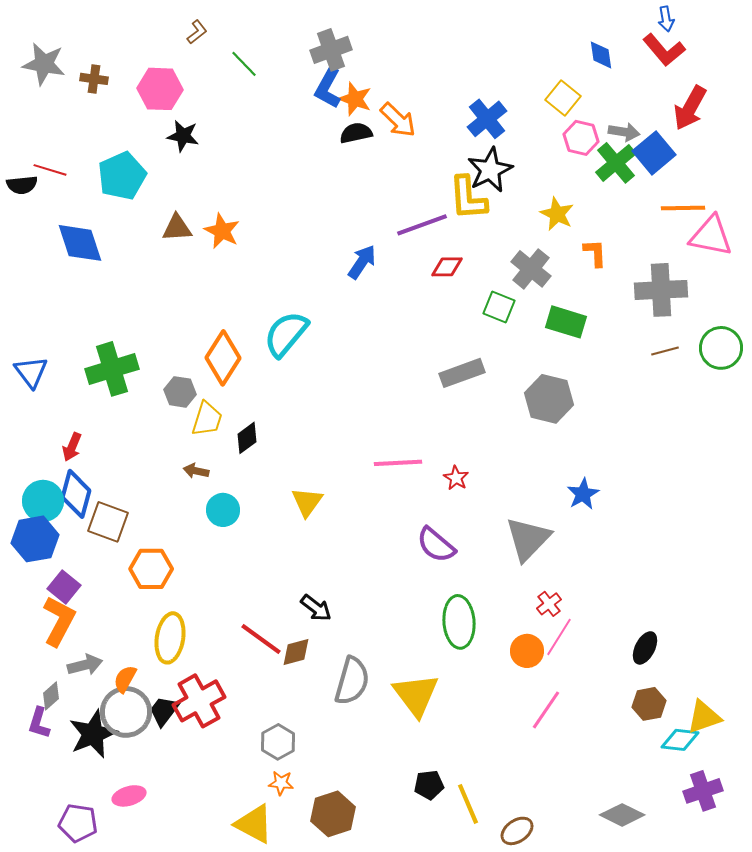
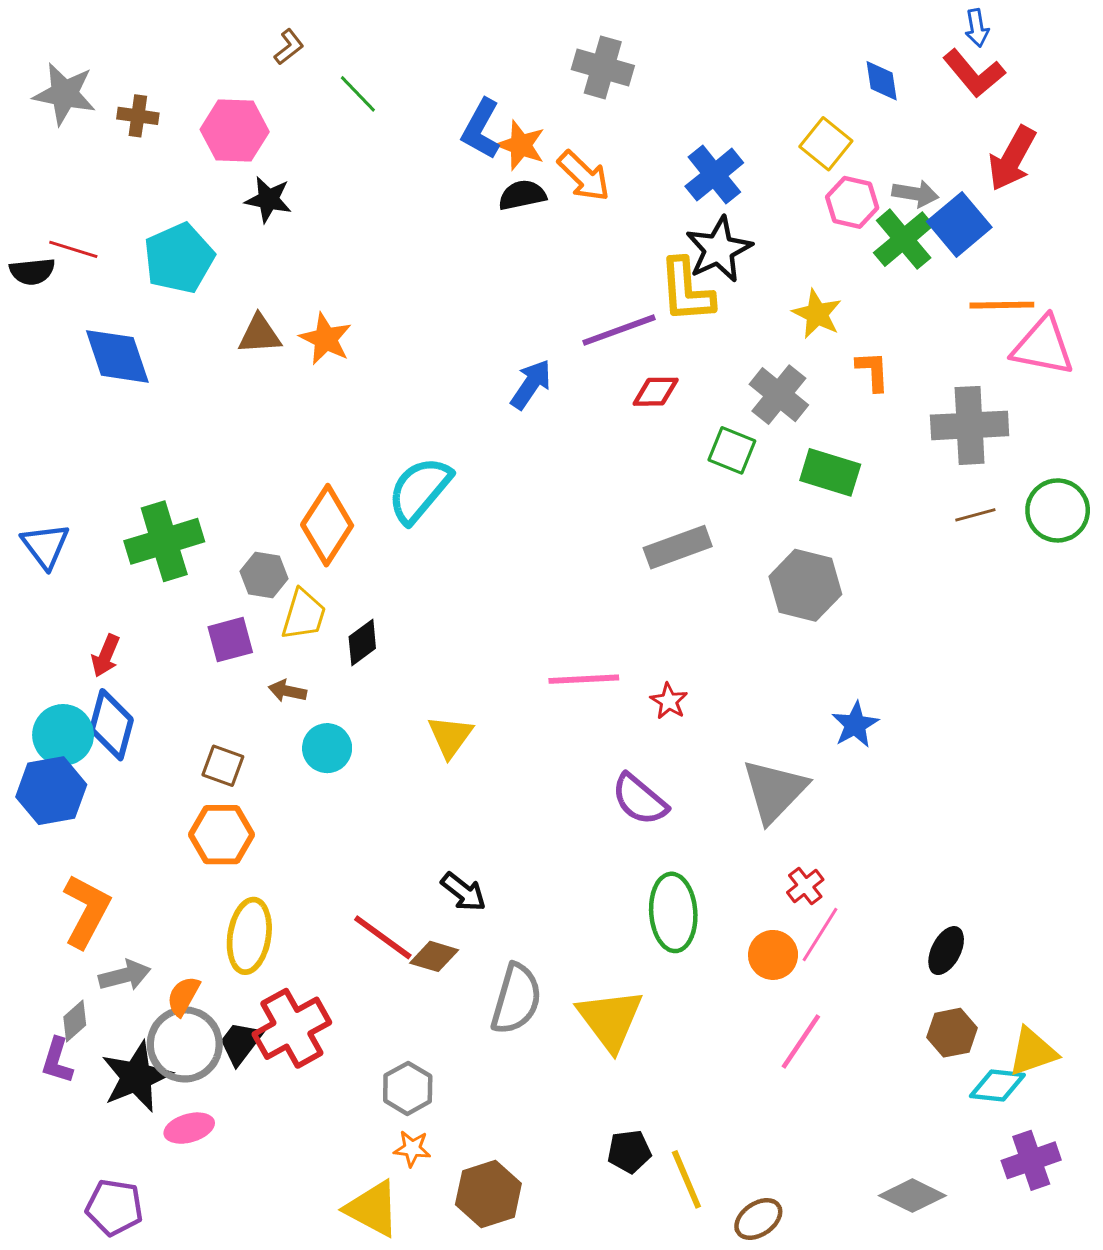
gray cross: (331, 50) -> (603, 67), moved, turned 36
brown square: (108, 522) -> (223, 766), moved, size x0.7
purple square: (64, 587) -> (230, 640), moved, turned 36
brown diamond: (296, 652) -> (434, 956), turned 32
pink ellipse: (129, 796) -> (189, 1128), moved

